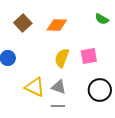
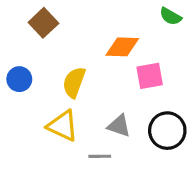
orange diamond: (57, 25) -> (122, 47), moved
yellow semicircle: (62, 58) -> (74, 82), moved
gray triangle: (59, 87) -> (119, 126), moved

